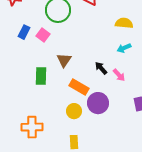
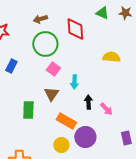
pink square: (43, 35) -> (53, 69), moved
cyan arrow: (124, 48) -> (74, 82), moved, turned -64
black arrow: (101, 68) -> (88, 102), turned 40

